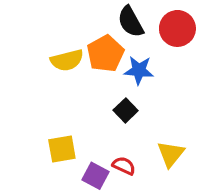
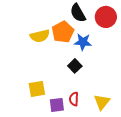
yellow triangle: (171, 154) -> (102, 102), moved
red semicircle: (124, 166) -> (74, 99), turned -112
purple square: (95, 176) -> (57, 105), turned -35

